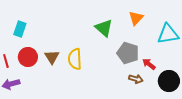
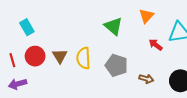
cyan rectangle: (20, 29) -> (27, 27), turned -49
gray pentagon: (128, 53) -> (116, 65), moved
red arrow: (149, 64) -> (156, 45), moved

